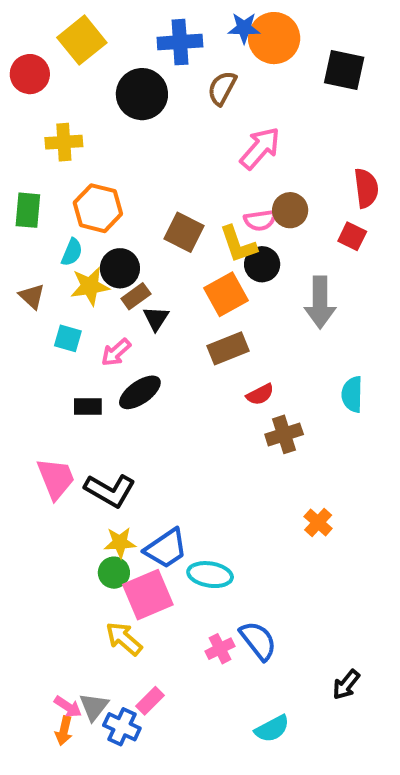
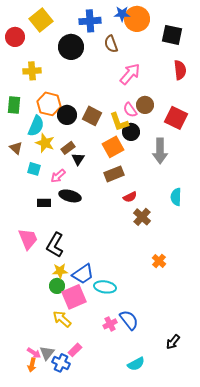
brown semicircle: (222, 88) -> (111, 44), turned -48
red semicircle: (366, 188) -> (180, 70), moved
pink semicircle: (260, 220) -> (130, 110), turned 63
red square: (352, 236) -> (176, 118), size x1.6
cyan semicircle: (72, 252) -> (36, 126), size x1.5
black circle: (120, 268) -> (67, 115), moved
yellow star: (90, 286) -> (45, 143), turned 30
black ellipse: (140, 392) -> (70, 196), turned 50
brown cross: (284, 434) -> (142, 217), turned -30
black L-shape: (110, 490) -> (55, 245), turned 90

